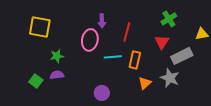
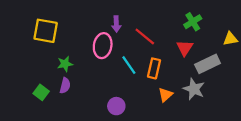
red line: (127, 32) -> (145, 36), turned -66
cyan line: (113, 57) -> (129, 65), turned 60
purple semicircle: (57, 75) -> (65, 86), turned 112

